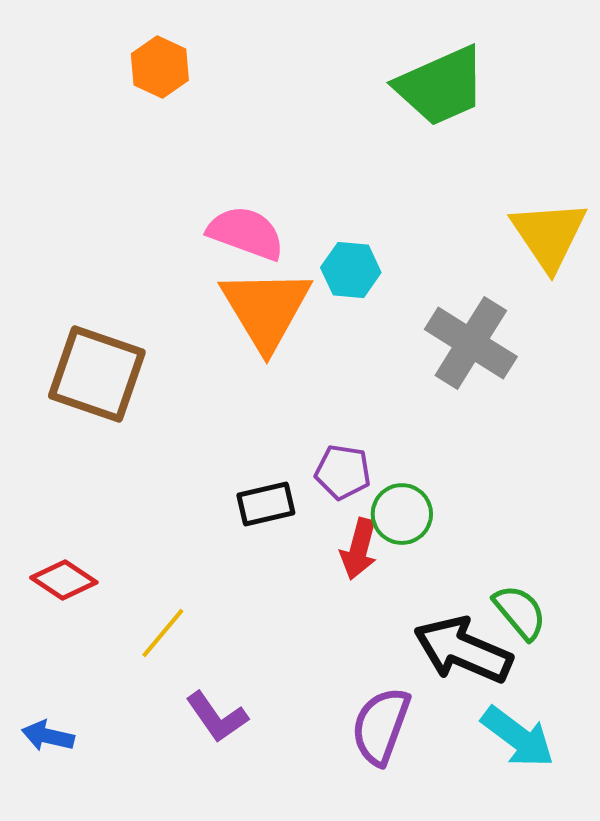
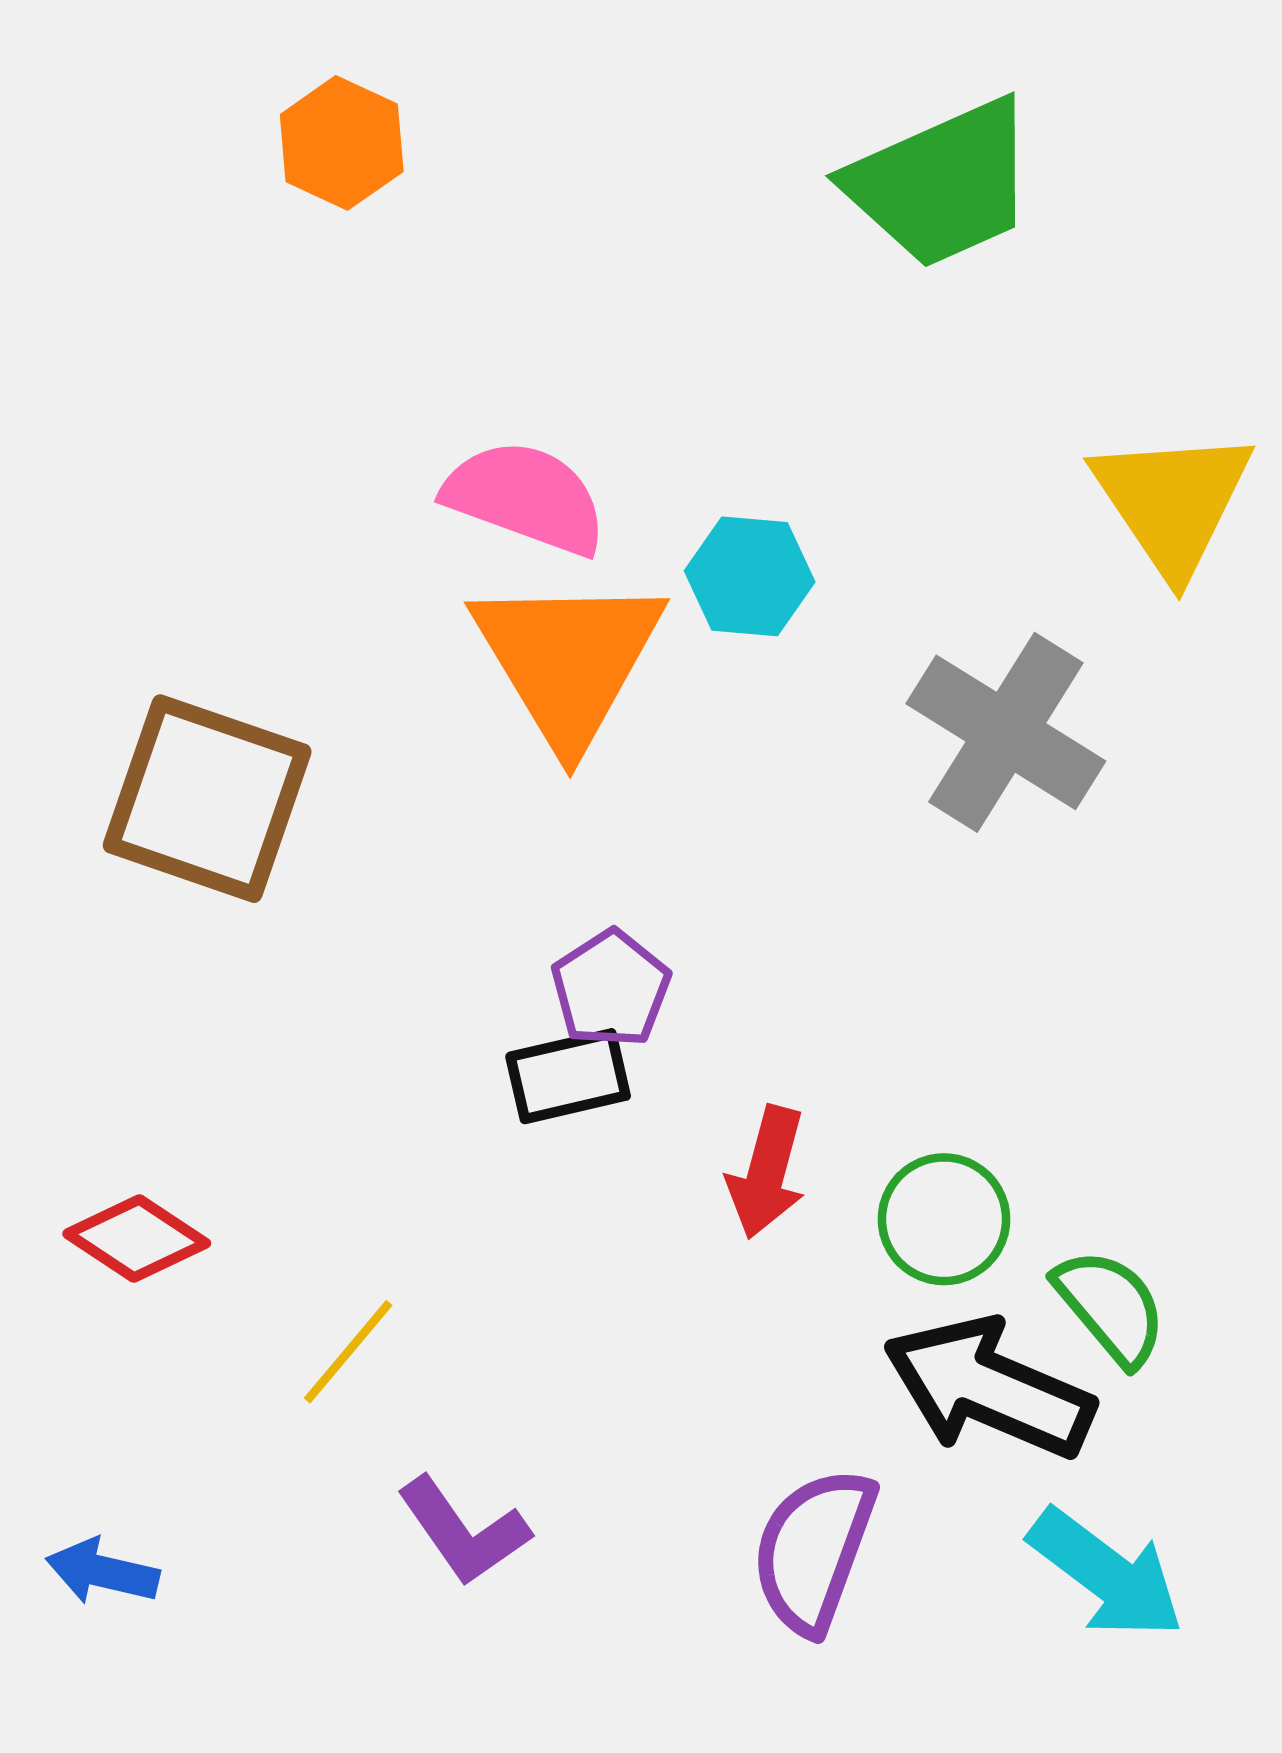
purple pentagon: (343, 472) -> (611, 989), moved, turned 30
green circle: (402, 514) -> (944, 1219), moved

